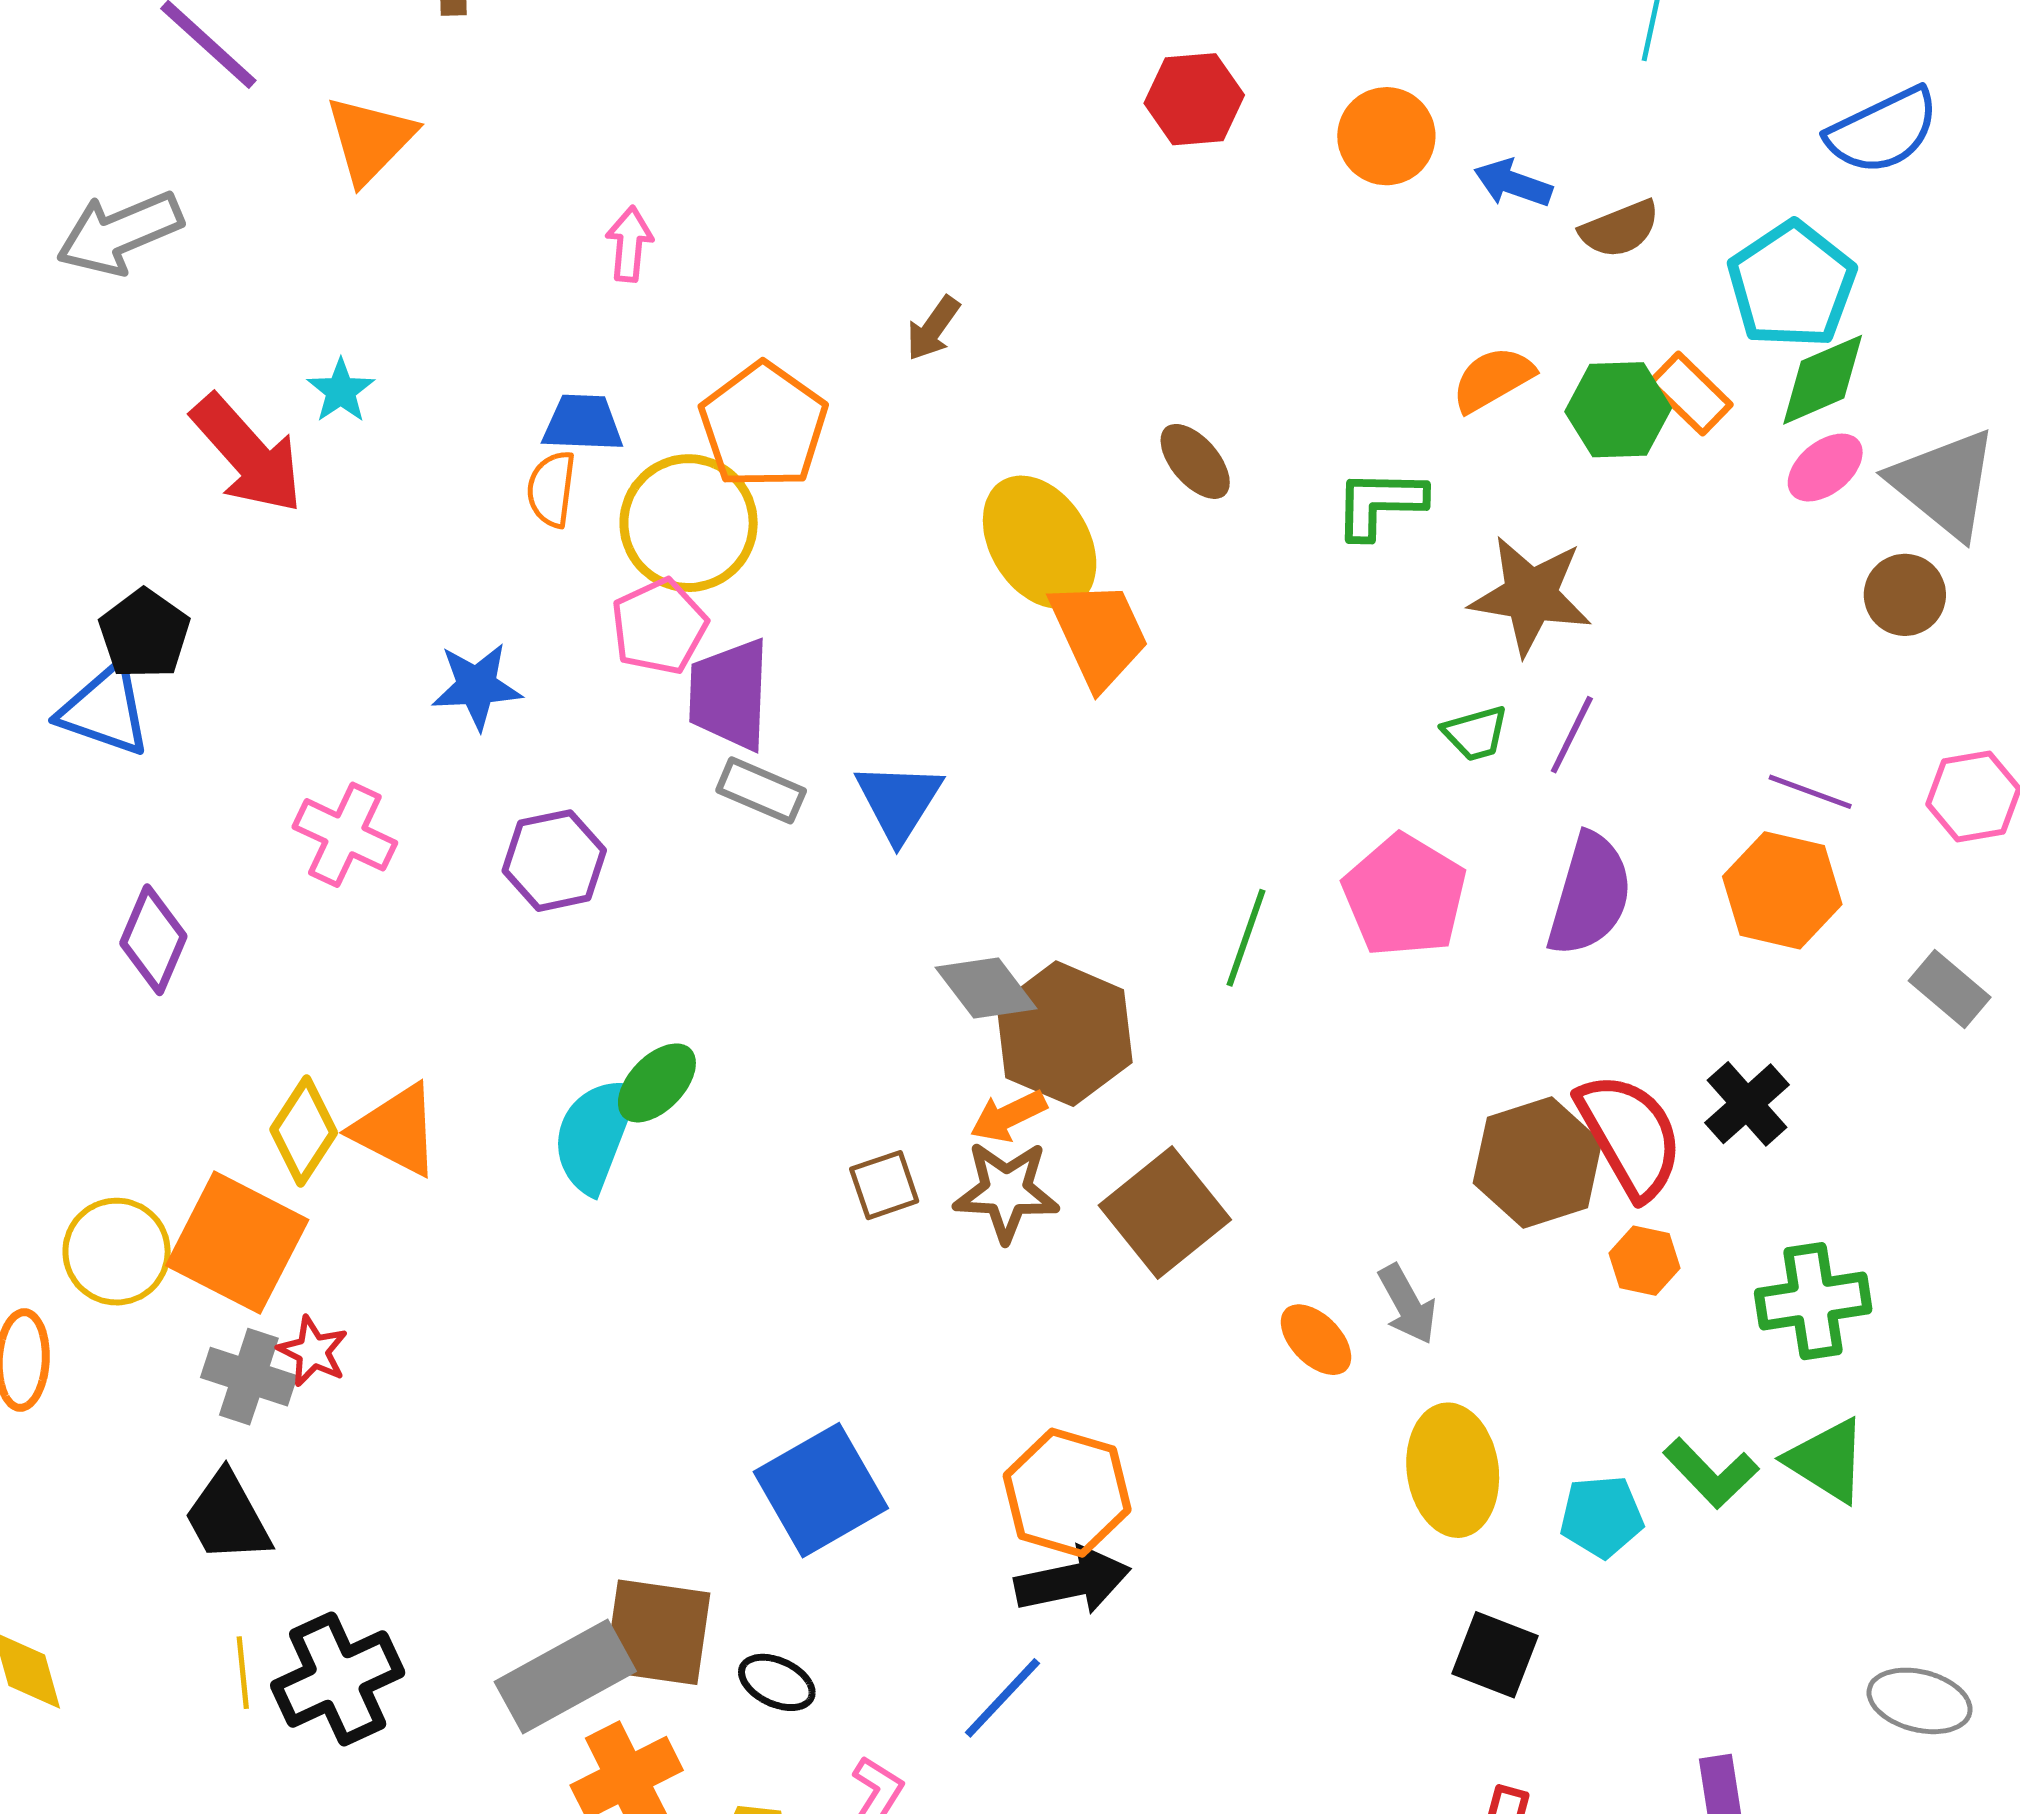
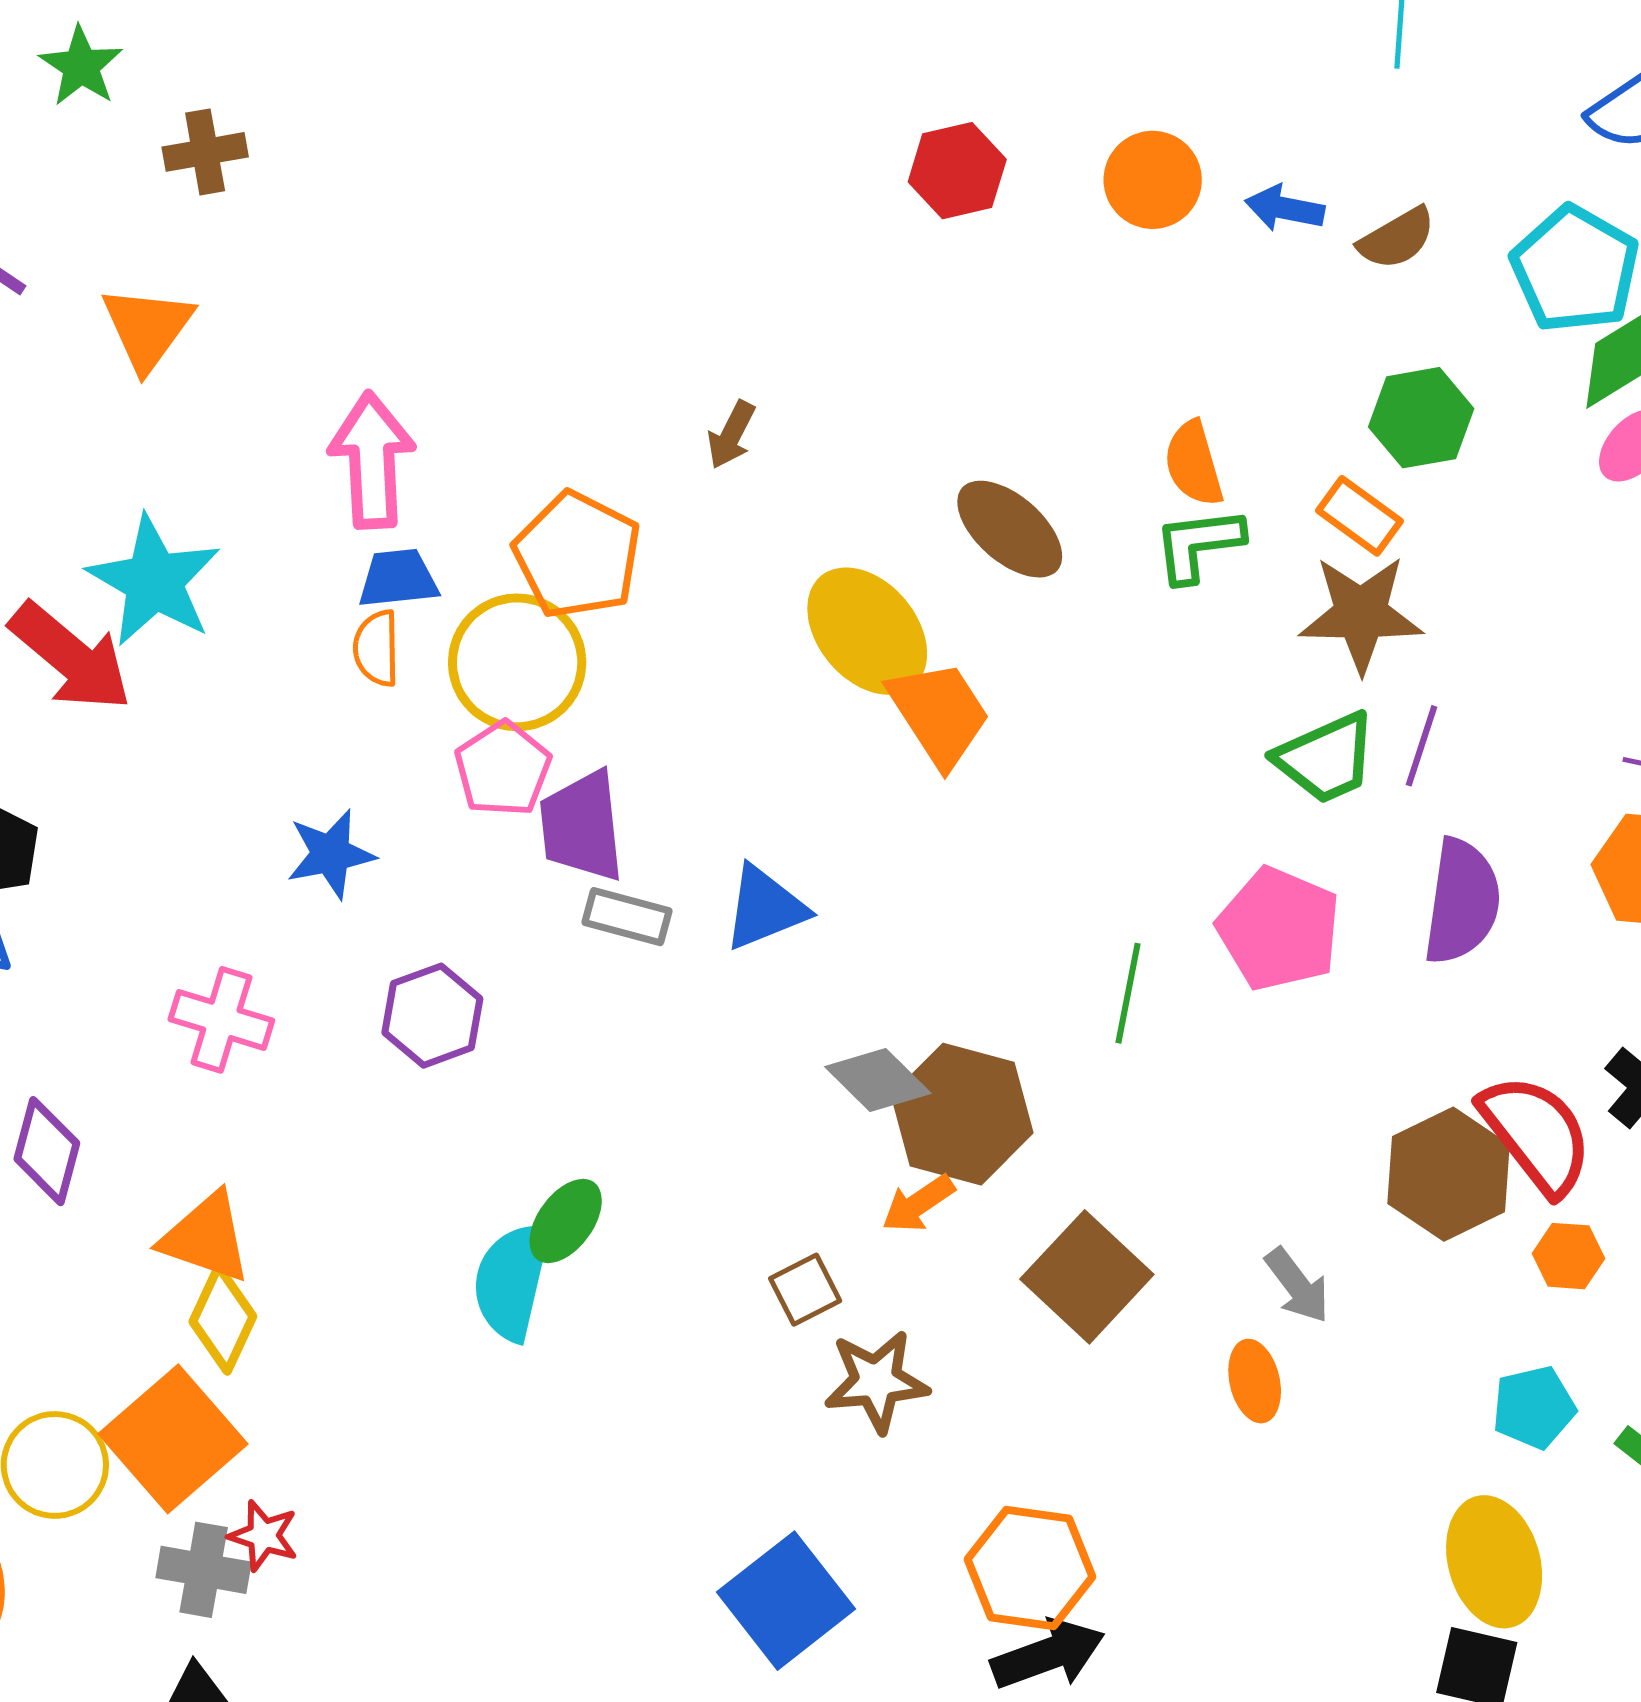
pink arrow: (629, 244) -> (372, 460), moved, size x1.8
orange semicircle: (1493, 379) -> (1194, 464), moved, turned -68
cyan star: (341, 391) -> (154, 581), size x2.0
orange rectangle: (1690, 394) -> (1360, 516), moved
brown ellipse: (1195, 461) -> (1010, 529), size x1.4
green trapezoid: (1475, 733) -> (1326, 758), size x1.6
blue triangle: (899, 801) -> (765, 908), turned 44
orange triangle: (396, 1130) -> (206, 1238), moved
brown star: (1006, 1191) -> (876, 1381), moved
orange square: (237, 1243) -> (173, 1439), turned 30
gray arrow: (1407, 1304) -> (1297, 1286), moved
orange ellipse: (1316, 1340) -> (1255, 1381), turned 40
yellow ellipse: (1453, 1470) -> (1494, 1562), moved
cyan pentagon: (1602, 1517) -> (1534, 1407), moved

